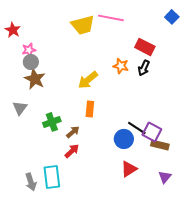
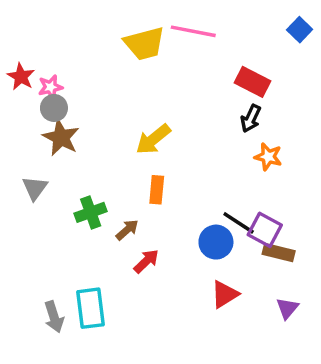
red star: (13, 30) -> (21, 77), moved
orange star: (121, 66) -> (268, 157), moved
red arrow: (72, 151) -> (146, 261), moved

